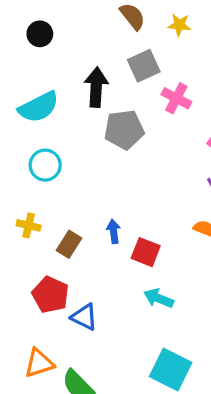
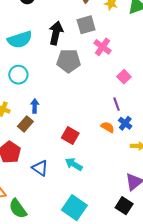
blue arrow: (114, 231) -> (35, 106), moved
blue triangle: (84, 317) -> (40, 168), moved

